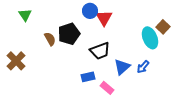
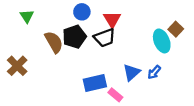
blue circle: (90, 11) -> (82, 12), moved
brown semicircle: (50, 39) -> (54, 42), size x1.5
black trapezoid: (100, 51) -> (105, 38), moved
blue rectangle: (88, 77) -> (95, 83), size x1.5

